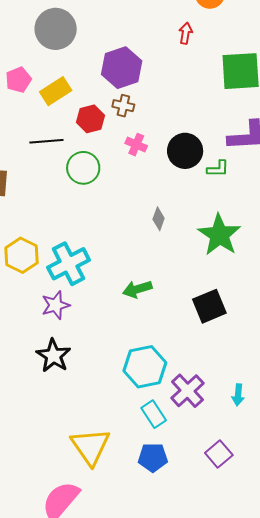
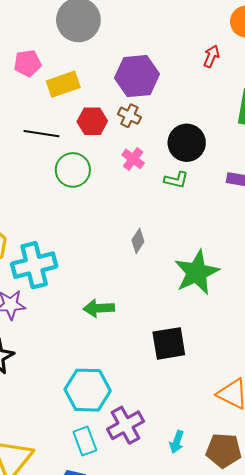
black circle: (185, 151) -> (187, 143), moved
green L-shape: (218, 169) -> (176, 180), moved

